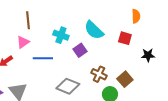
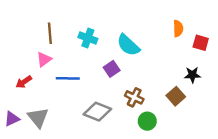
cyan cross: (61, 35) -> (88, 38), moved
red square: (125, 38) -> (201, 43), moved
brown square: (125, 79) -> (176, 96), moved

